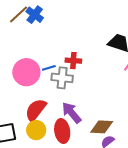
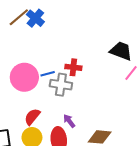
red semicircle: (36, 110) -> (32, 117), size x0.7
purple arrow: (72, 113) -> (69, 121), size x0.6

